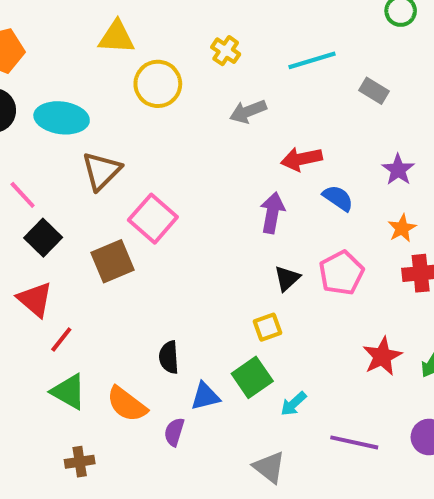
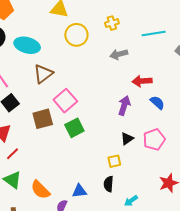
yellow cross: (226, 51) -> (112, 23), turned 32
black semicircle: (169, 357) -> (109, 184), moved
green square: (252, 377) -> (74, 128), moved
cyan arrow: (293, 404) -> (131, 201), moved

